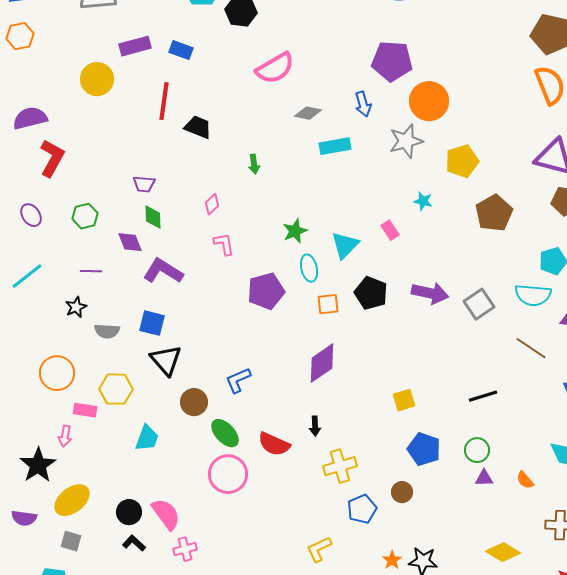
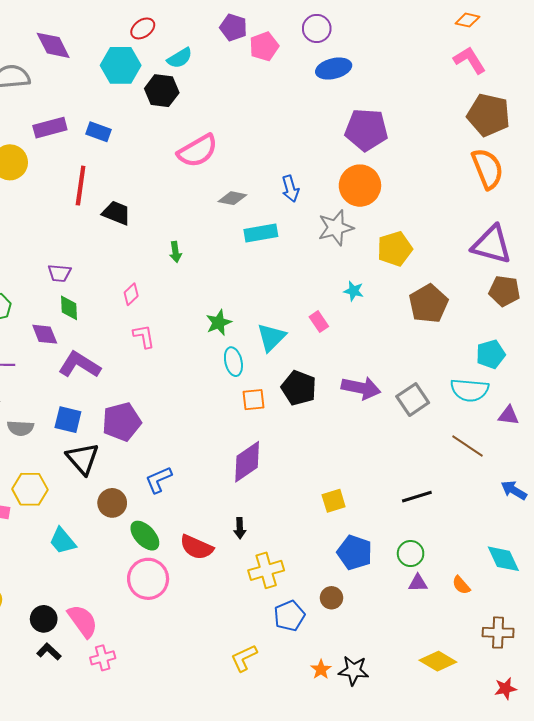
purple pentagon: (392, 61) -> (366, 130), moved
purple pentagon: (266, 291) -> (122, 422), moved
cyan trapezoid: (147, 438) -> (63, 541), turned 120

